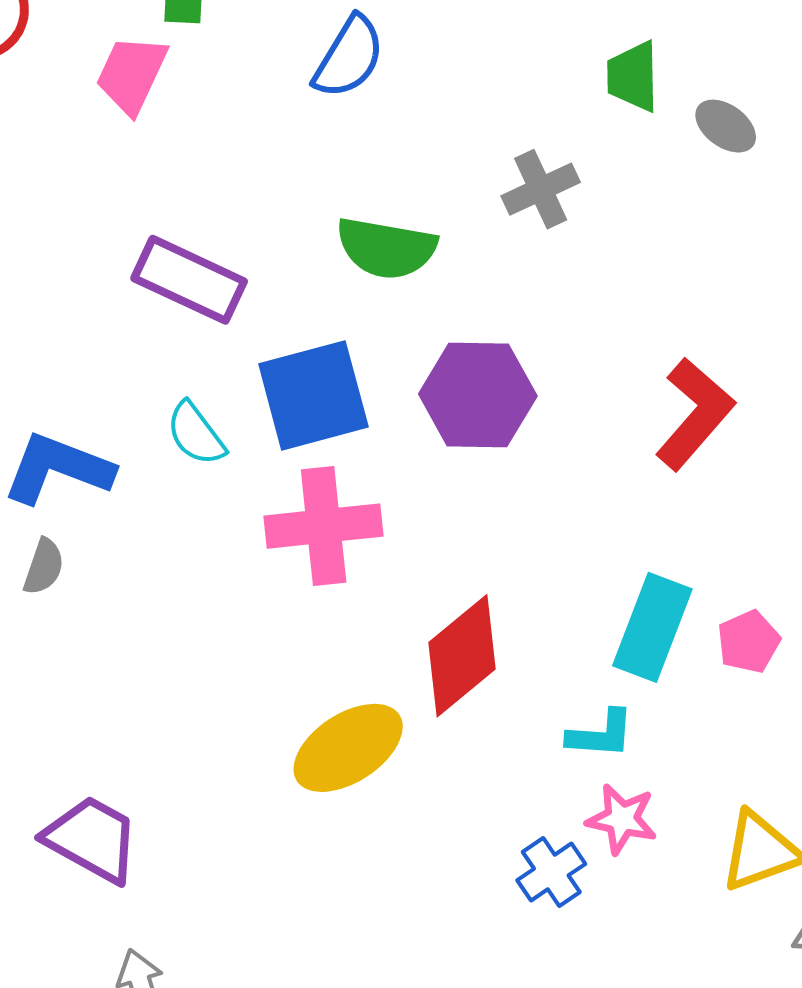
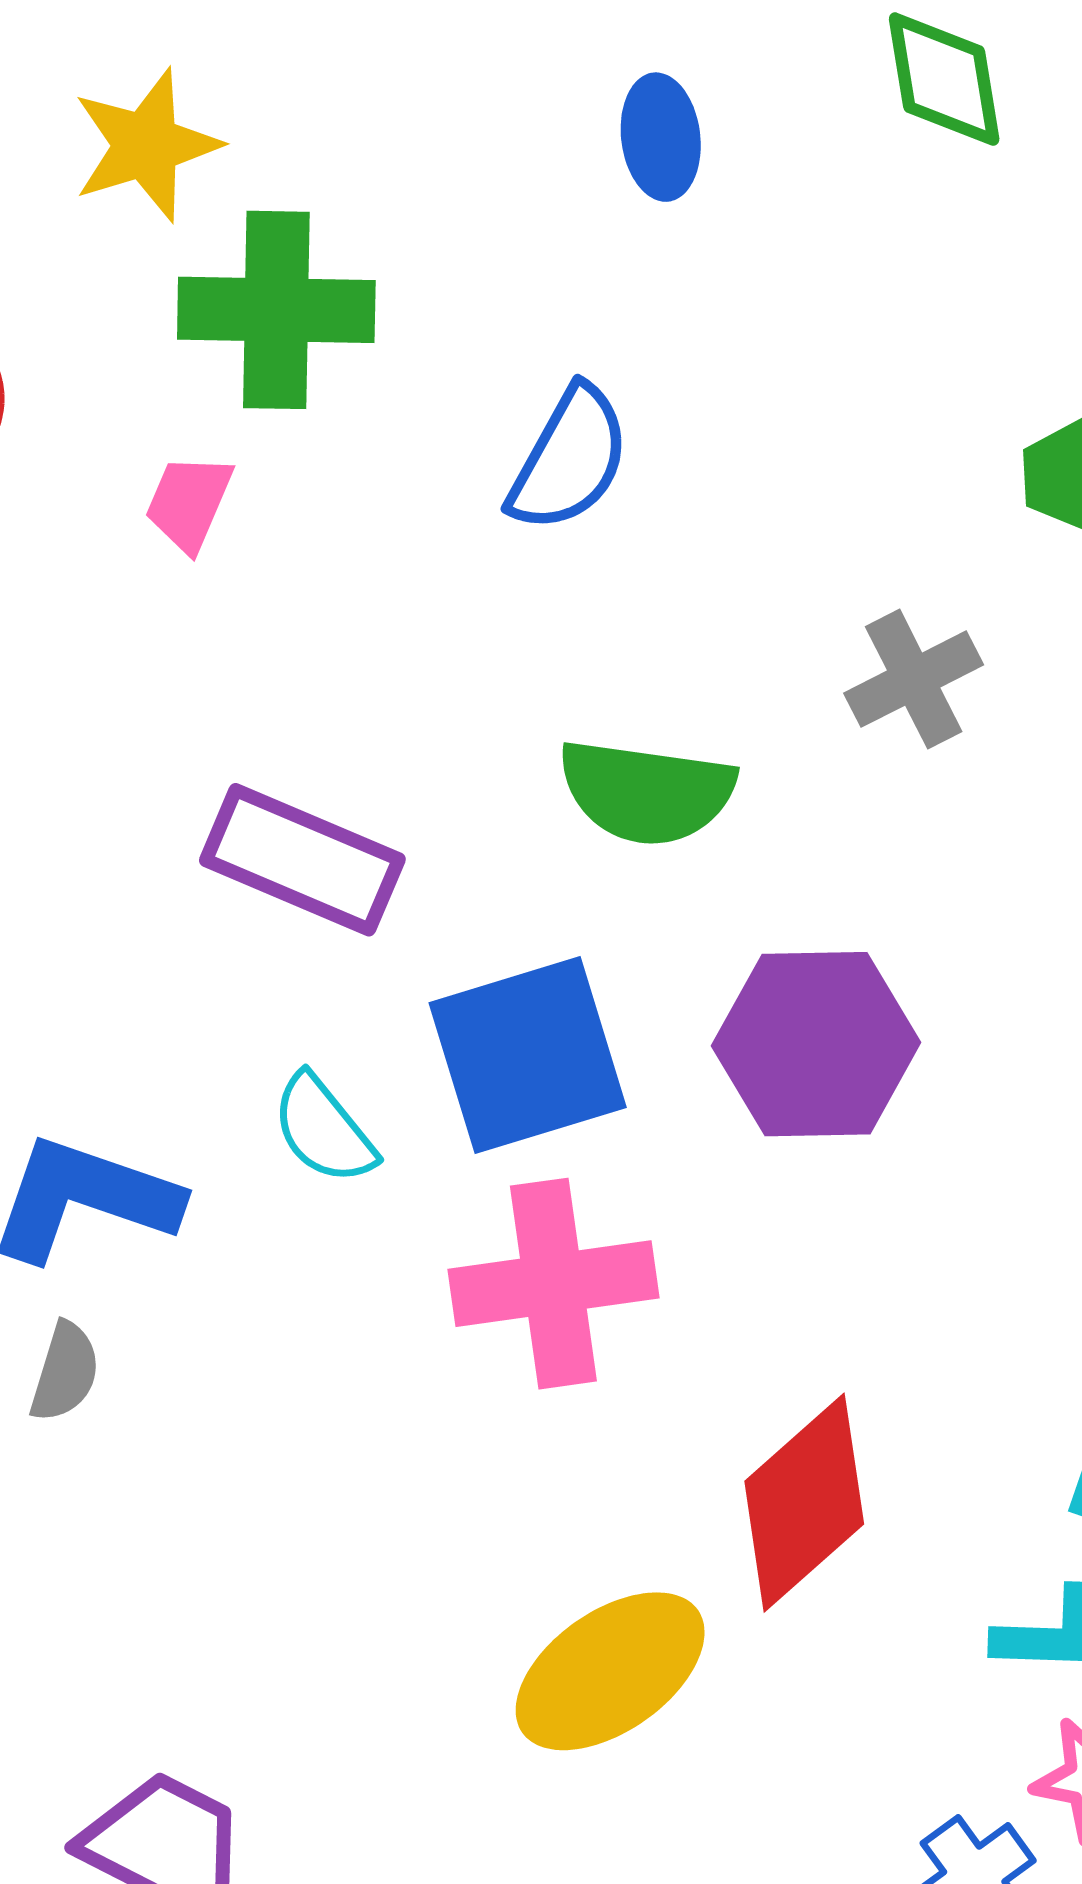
pink trapezoid: (132, 74) -> (189, 503), size x0.7

